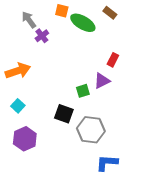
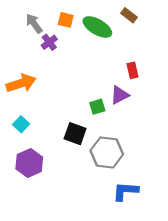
orange square: (62, 11) -> (66, 20), moved
red rectangle: (113, 60) -> (133, 70), turned -40

